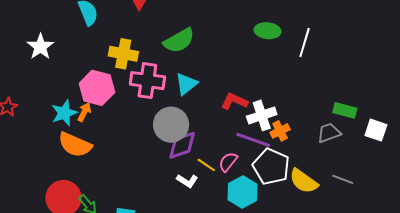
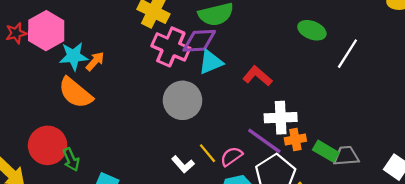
pink hexagon: (97, 88) -> (46, 31), moved
red L-shape: (234, 101) -> (257, 76), moved
green rectangle: (345, 110) -> (326, 151), moved
purple diamond: (182, 145) -> (199, 41), moved

